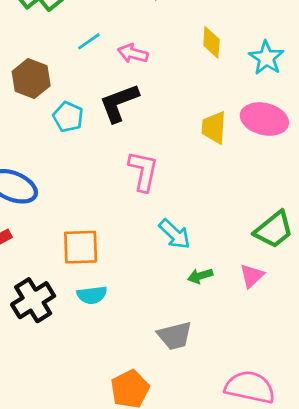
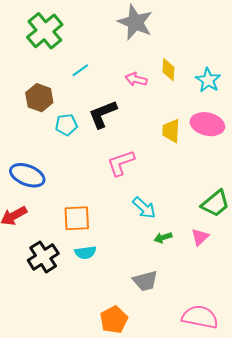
pink arrow: (133, 53) -> (136, 79), moved
cyan pentagon: (68, 117) -> (66, 125), turned -30
pink L-shape: (143, 171) -> (121, 163), turned -120

